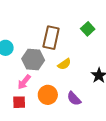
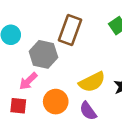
yellow semicircle: (64, 64) -> (92, 82), moved, size x1.5

